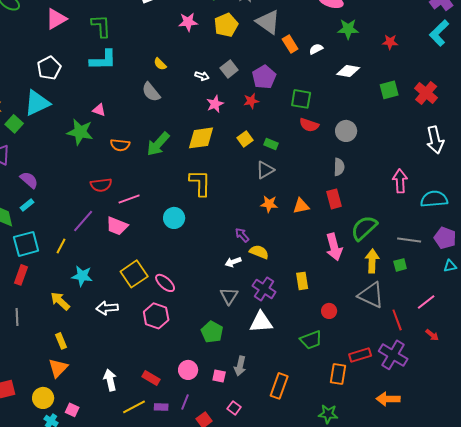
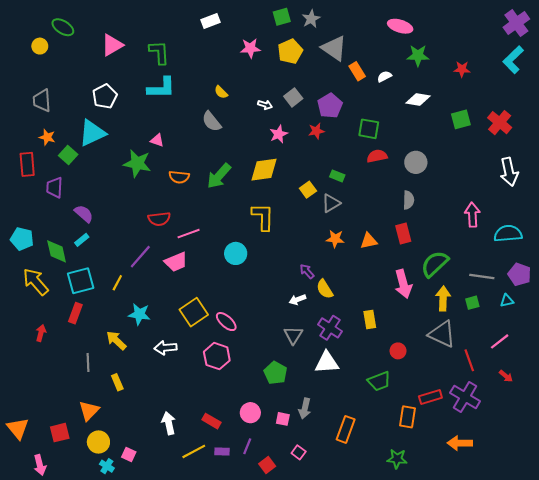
red semicircle: (309, 125) -> (377, 156), turned 150
yellow square: (245, 139) -> (308, 190), moved
pink trapezoid: (117, 226) -> (176, 262), turned -45
yellow semicircle: (259, 252) -> (325, 289), turned -144
cyan triangle: (450, 266) -> (507, 301), moved
gray line: (17, 317) -> (88, 362), moved
orange triangle: (58, 368) -> (89, 411), moved

